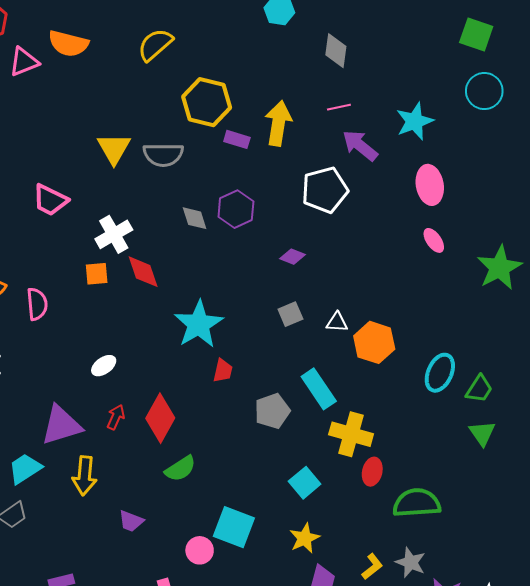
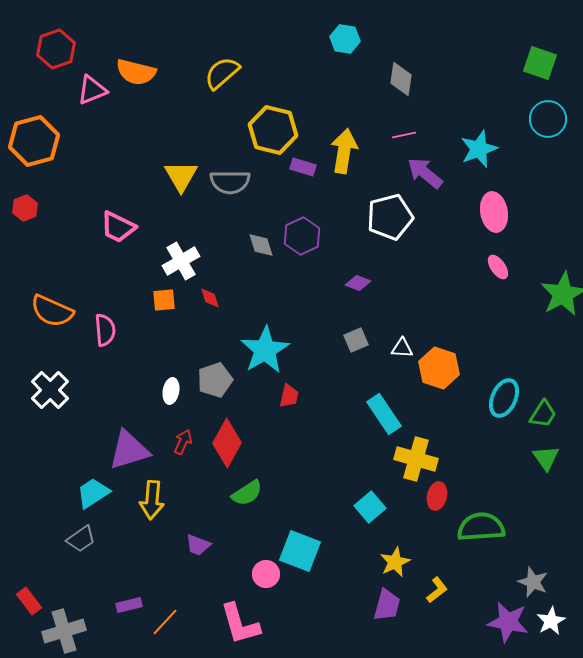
red diamond: (143, 272) -> (210, 298), size x0.6
white ellipse: (104, 366) -> (171, 391), turned -45
gray pentagon: (272, 411) -> (215, 380), moved
yellow star: (305, 538) -> (395, 562), moved
gray star: (411, 562) -> (533, 582), moved

